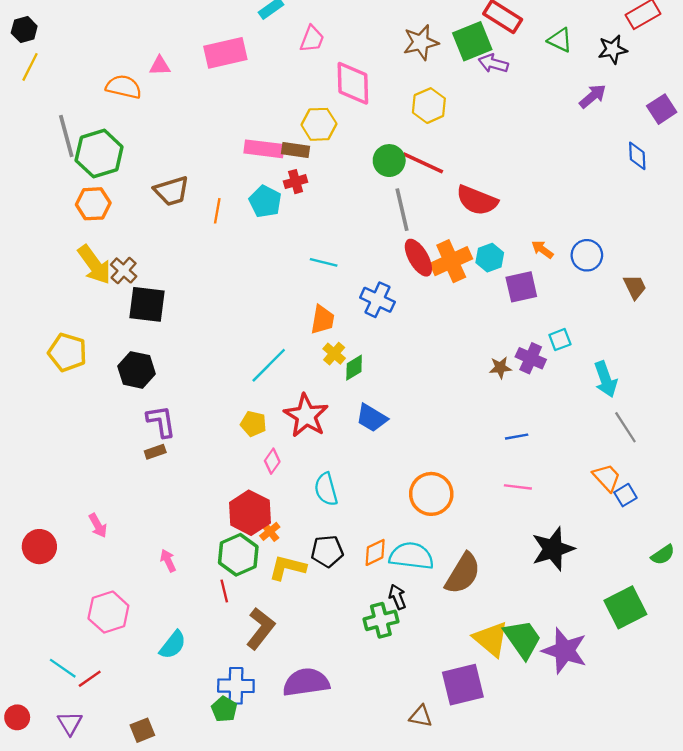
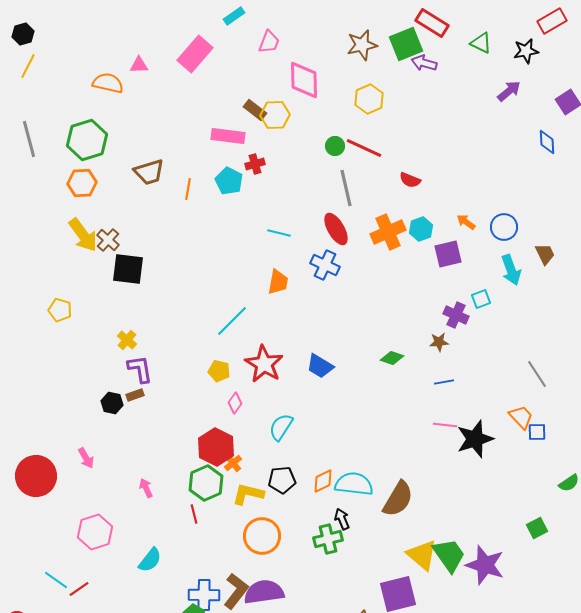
pink rectangle: (225, 53) -> (195, 54), turned -36
gray line: (66, 136) -> (29, 139), moved
brown rectangle: (296, 150) -> (255, 110), moved, turned 30
green circle: (389, 161) -> (335, 146), size x0.7
red semicircle: (477, 200) -> (410, 180), size x0.6
red ellipse: (418, 258) -> (336, 229), moved
yellow pentagon: (67, 352) -> (60, 310), size x0.7
yellow cross: (334, 354) -> (127, 340), moved
green diamond: (354, 368) -> (392, 358), moved, turned 50
brown star: (500, 368) -> (439, 342), moved
black hexagon: (136, 370) -> (112, 403), moved, size x0.7
cyan arrow: (606, 379) -> (511, 270), moved
cyan semicircle: (326, 489) -> (281, 427), turned 48
orange circle: (431, 494) -> (262, 536), moved
blue square: (625, 495) -> (537, 432), turned 30
red circle: (39, 547) -> (36, 476), size x1.4
black star: (553, 549) -> (475, 439), moved
green square: (625, 607) -> (537, 528), size x0.6
brown L-shape: (260, 628) -> (236, 591), moved

